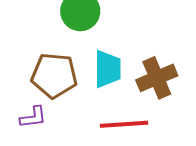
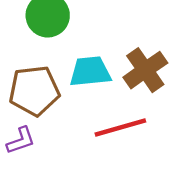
cyan trapezoid: (108, 69) -> (90, 72), turned -84

